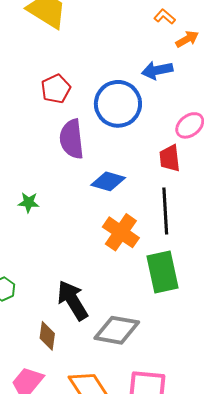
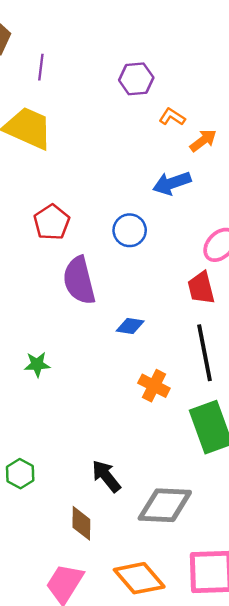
blue circle: (118, 104) -> (130, 230), size x0.6
blue diamond: (108, 181) -> (130, 326), size x0.7
orange cross: (121, 232) -> (154, 386), size x0.7
black arrow: (73, 300) -> (106, 476), size x0.7

